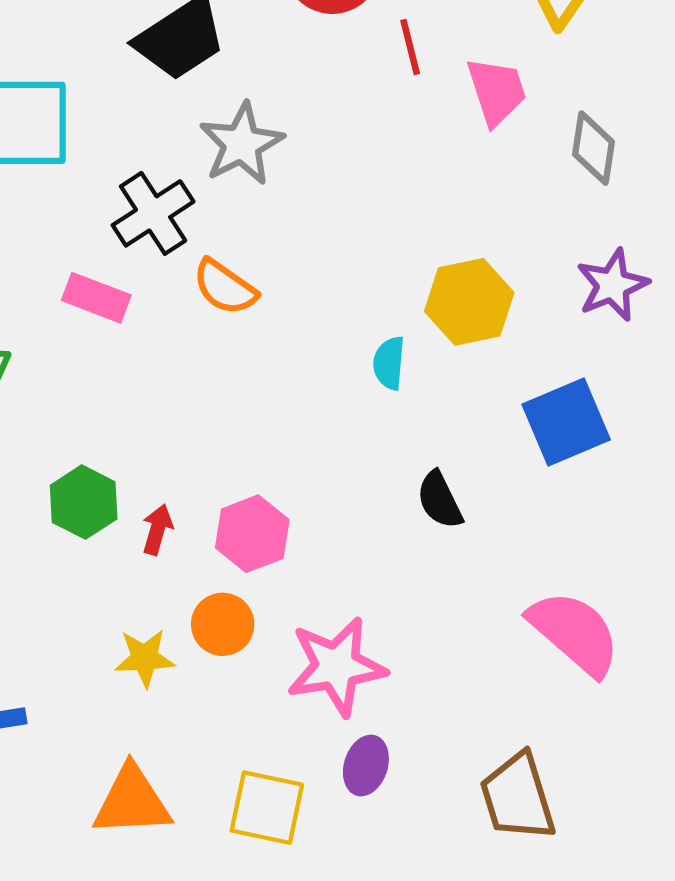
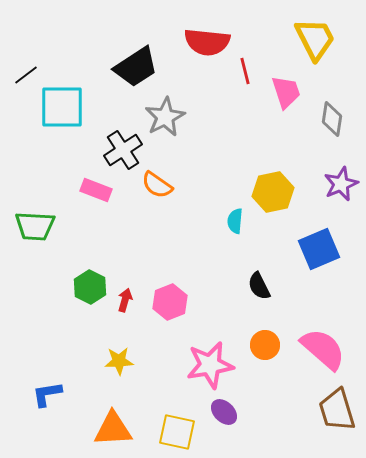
orange circle: (223, 624) -> (265, 345), moved
purple ellipse: (366, 765) -> (224, 412), turned -64
brown trapezoid: (518, 797) -> (337, 410), moved

